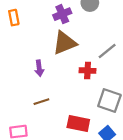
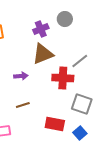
purple arrow: (39, 68) -> (21, 76), turned -88
red cross: (88, 71) -> (63, 78), size x1.5

